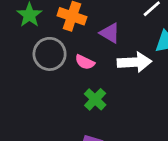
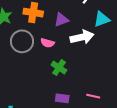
purple triangle: (110, 33) -> (61, 20), turned -42

